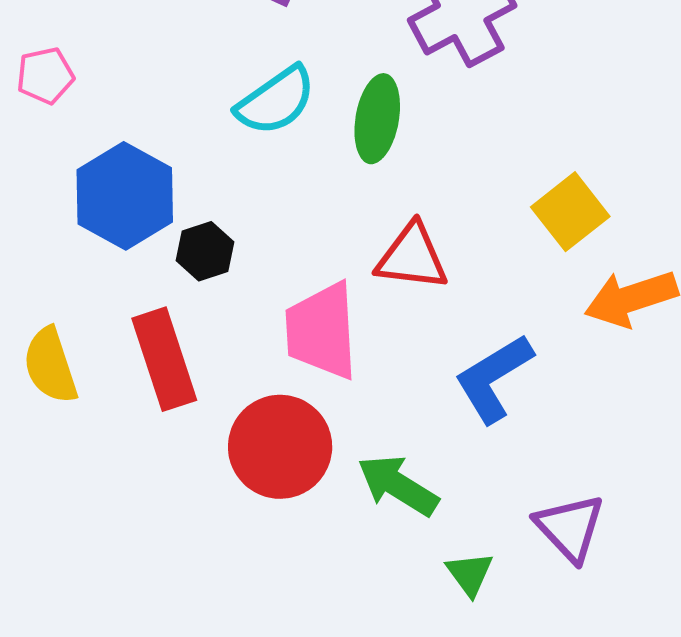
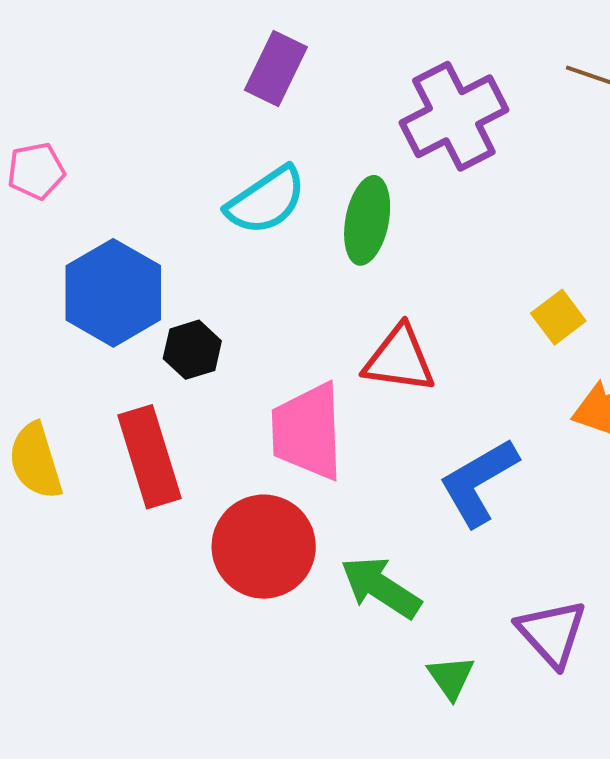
yellow square: (570, 212) -> (558, 317), size x0.7

